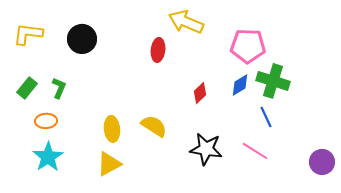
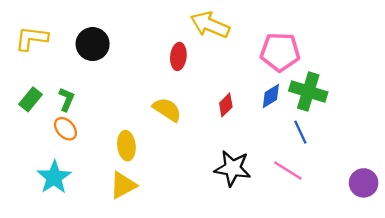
orange ellipse: (46, 121) -> (65, 129), moved, turned 50
yellow semicircle: (154, 126) -> (167, 110), moved

